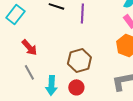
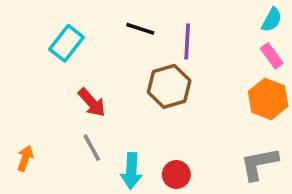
brown hexagon: (79, 60) -> (169, 86), moved

